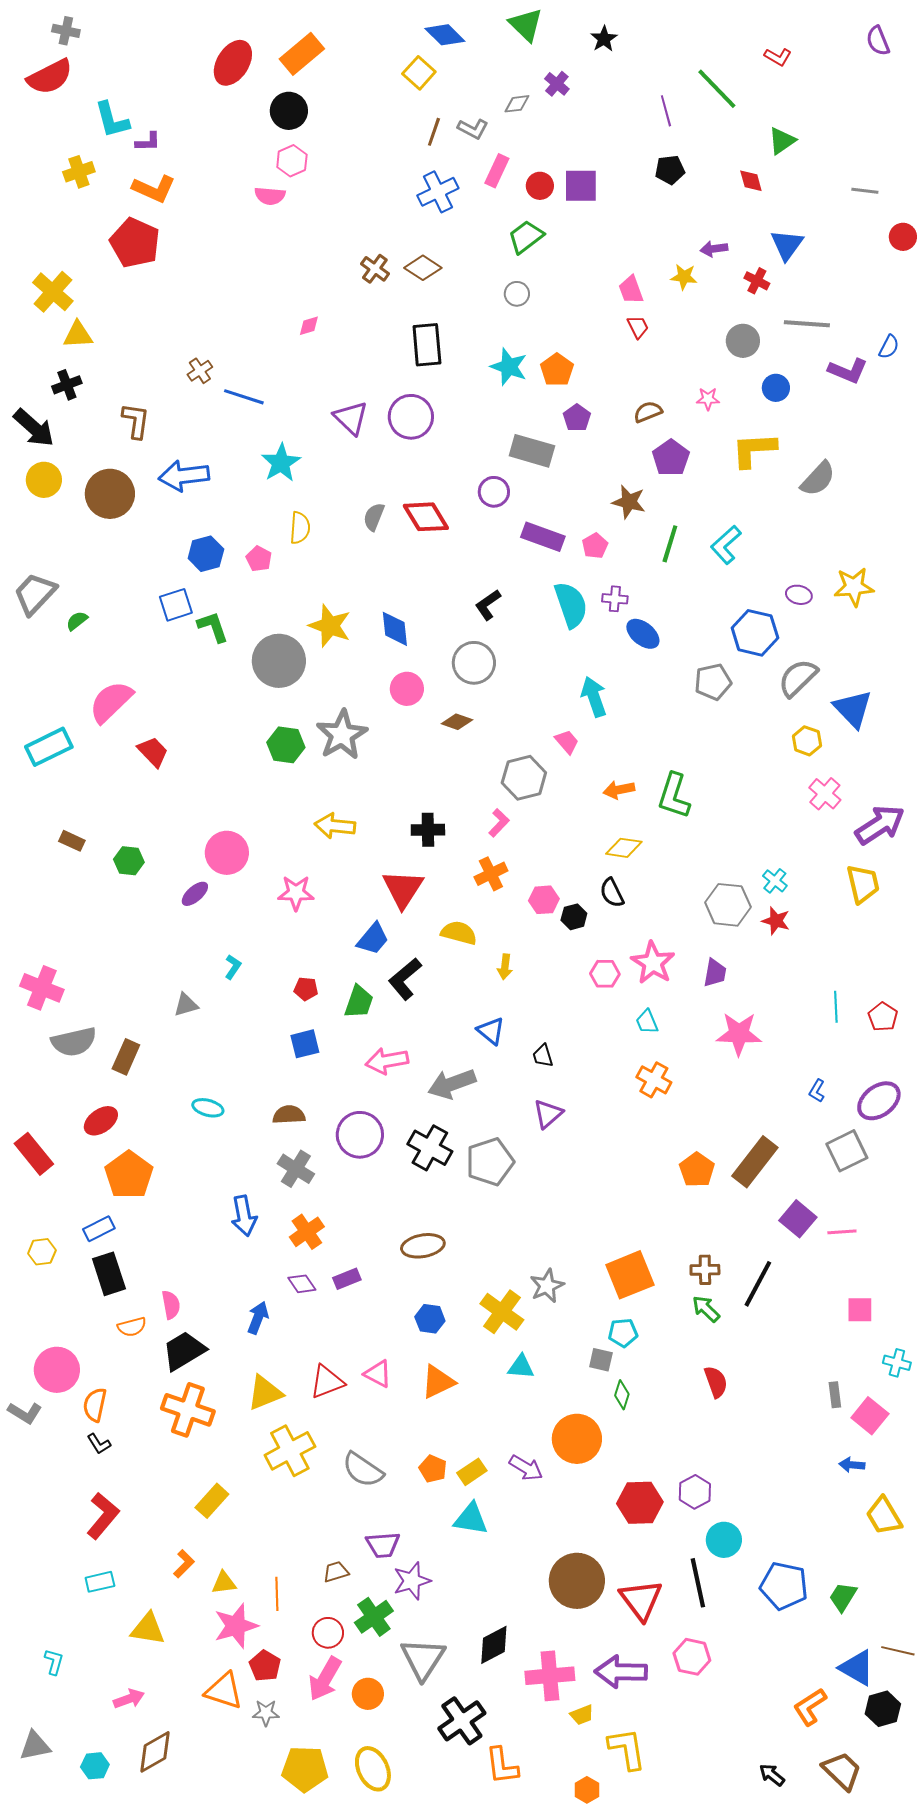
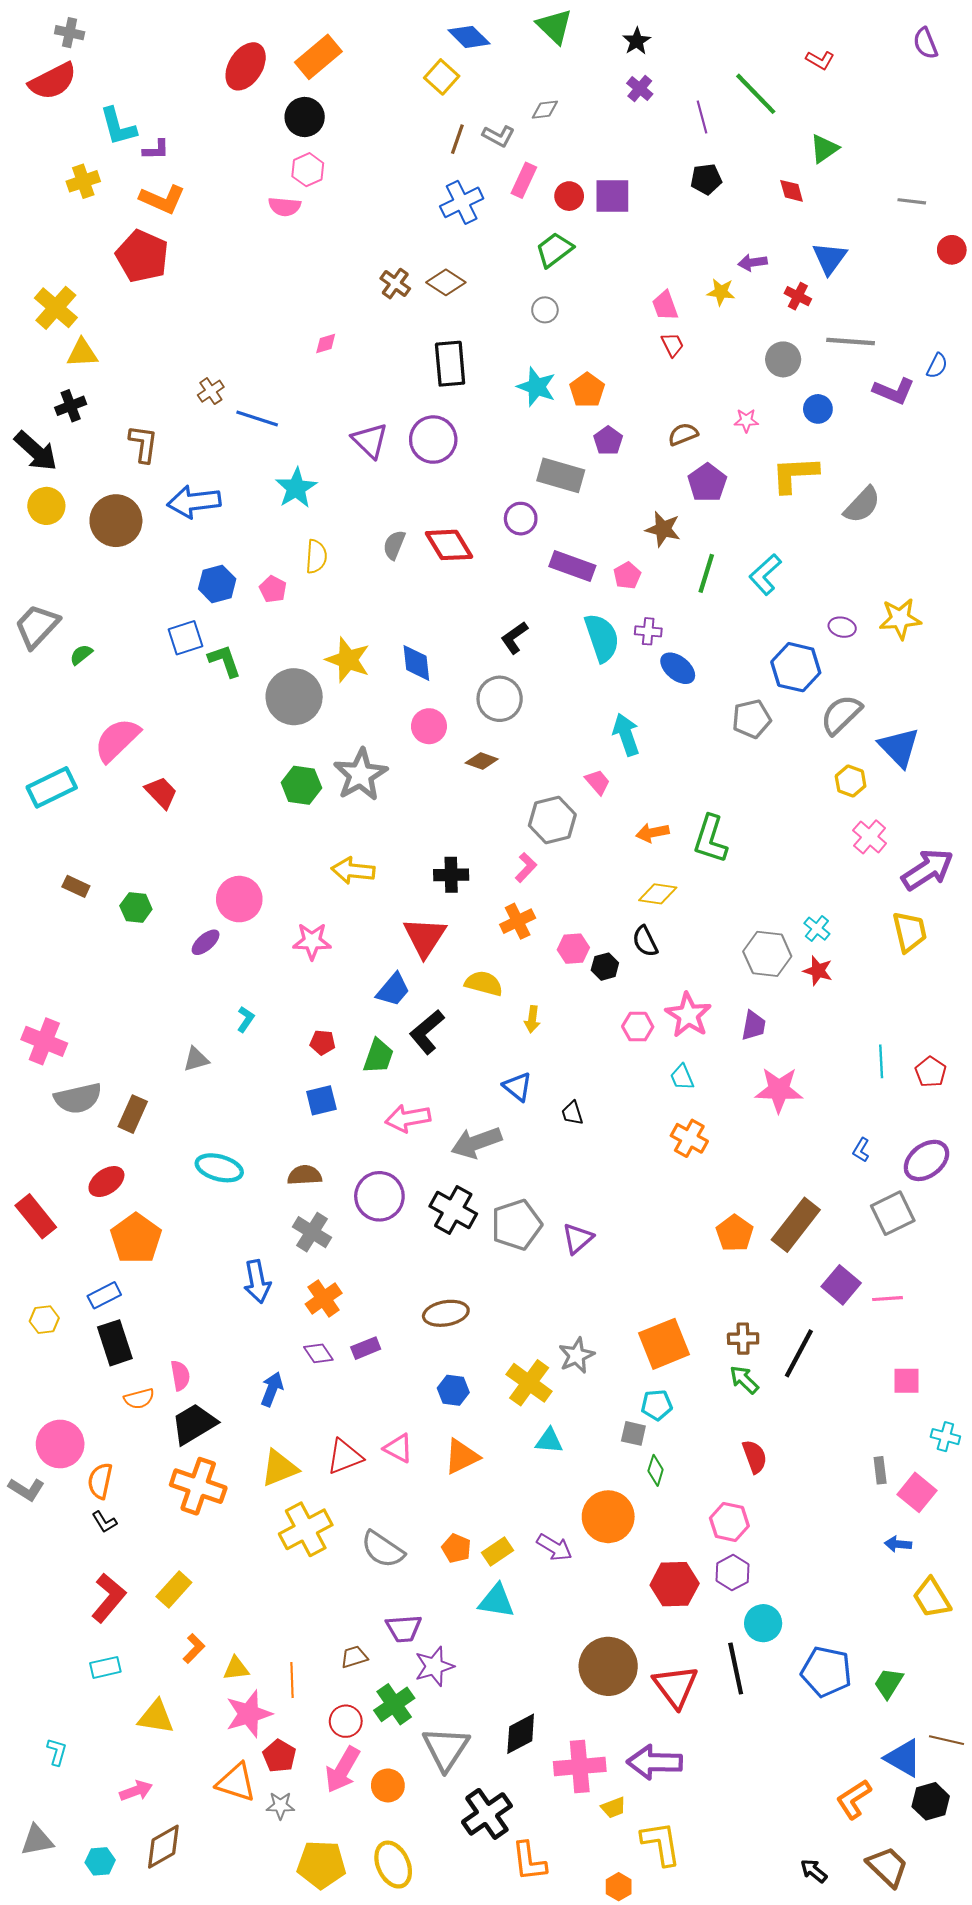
purple cross: (557, 84) -> (640, 89), moved
cyan ellipse: (208, 1108) -> (219, 1168), size x1.4
purple triangle: (548, 1114) -> (578, 1238), moved
yellow rectangle: (212, 1501) -> (174, 1589), moved
pink hexagon: (692, 1657) -> (729, 1522), moved

